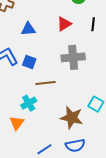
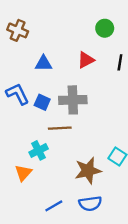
gray cross: (73, 57) -> (73, 100), moved
brown star: (72, 118) -> (88, 171), turned -30

